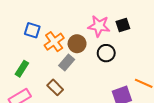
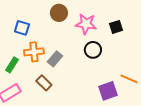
black square: (123, 25) -> (116, 27), moved
orange cross: (54, 42) -> (34, 52), moved, turned 30
brown circle: (77, 44) -> (59, 13), moved

